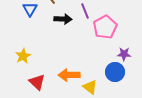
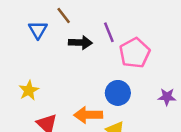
purple star: (124, 54) -> (167, 97), moved
blue circle: (115, 72) -> (118, 93), moved

